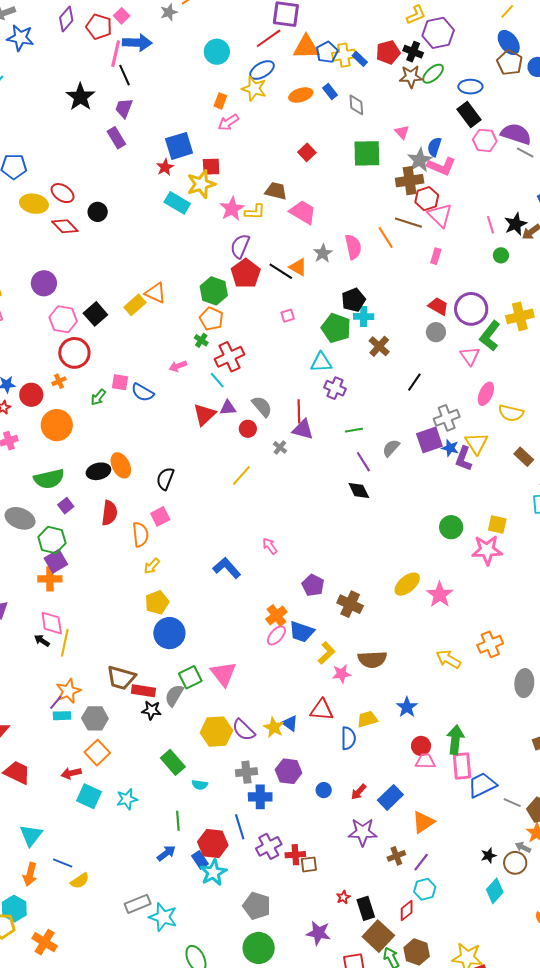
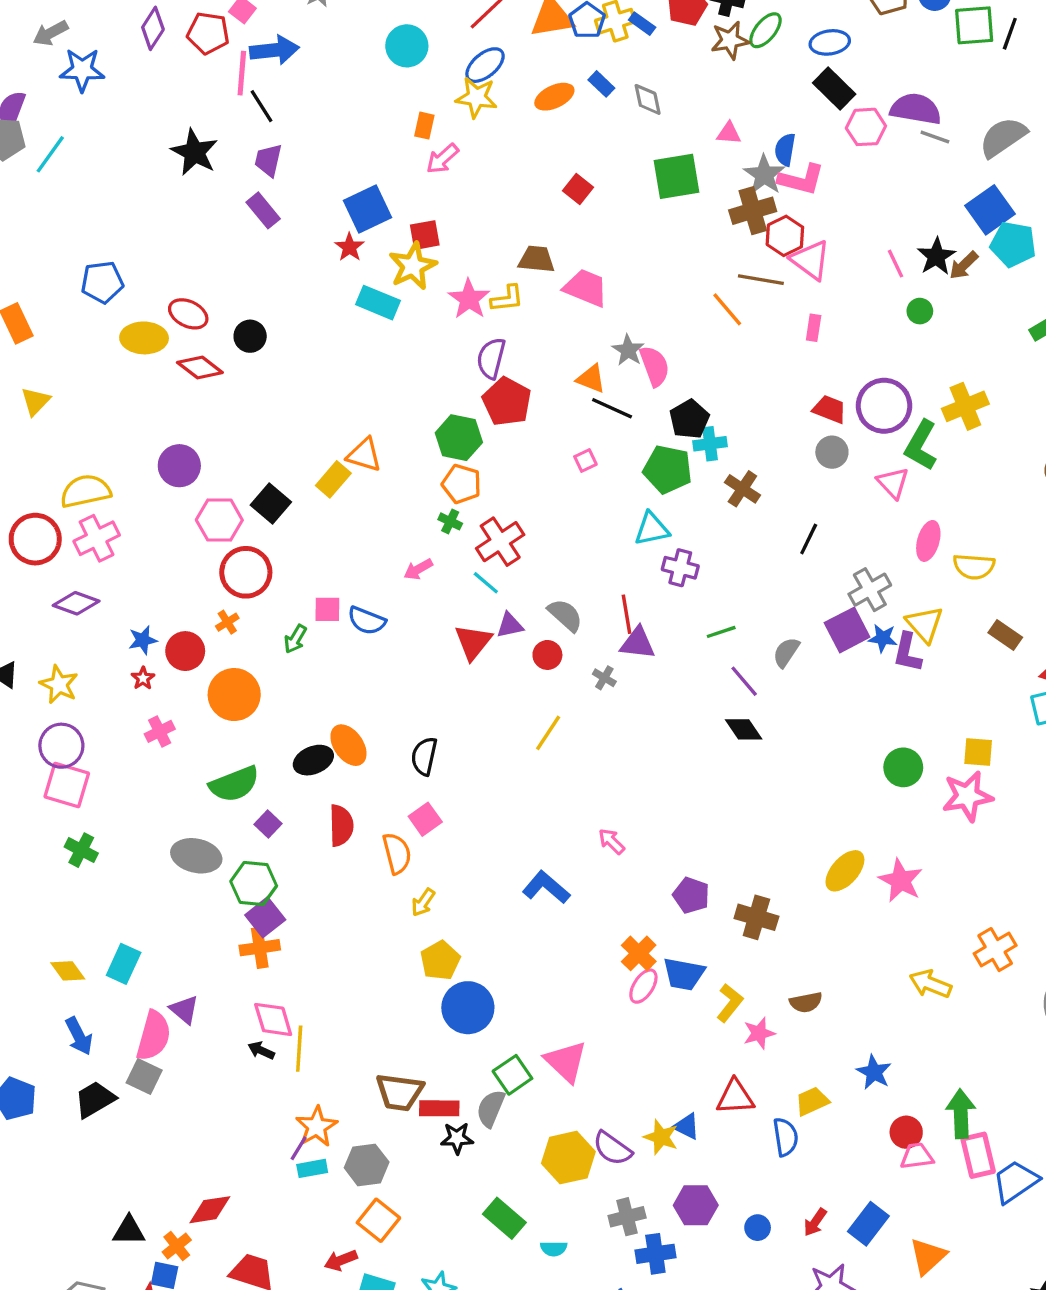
pink triangle: (402, 132) -> (729, 133), turned -35
pink semicircle: (353, 247) -> (655, 366), moved
black line: (281, 271) -> (612, 408), moved
brown semicircle: (372, 659) -> (806, 1002), size x0.7

